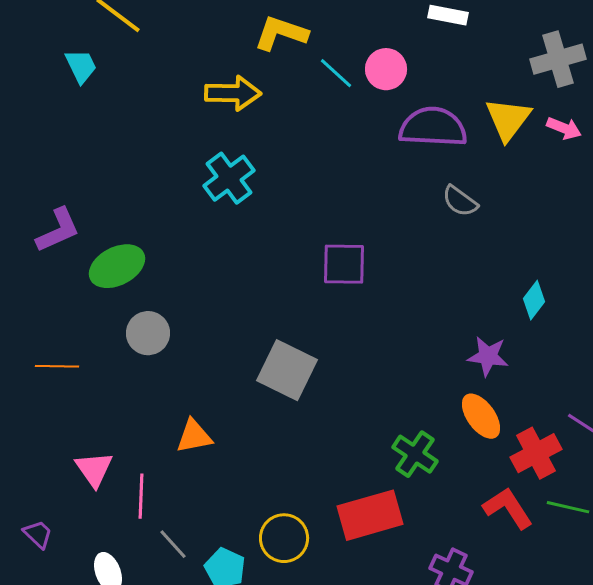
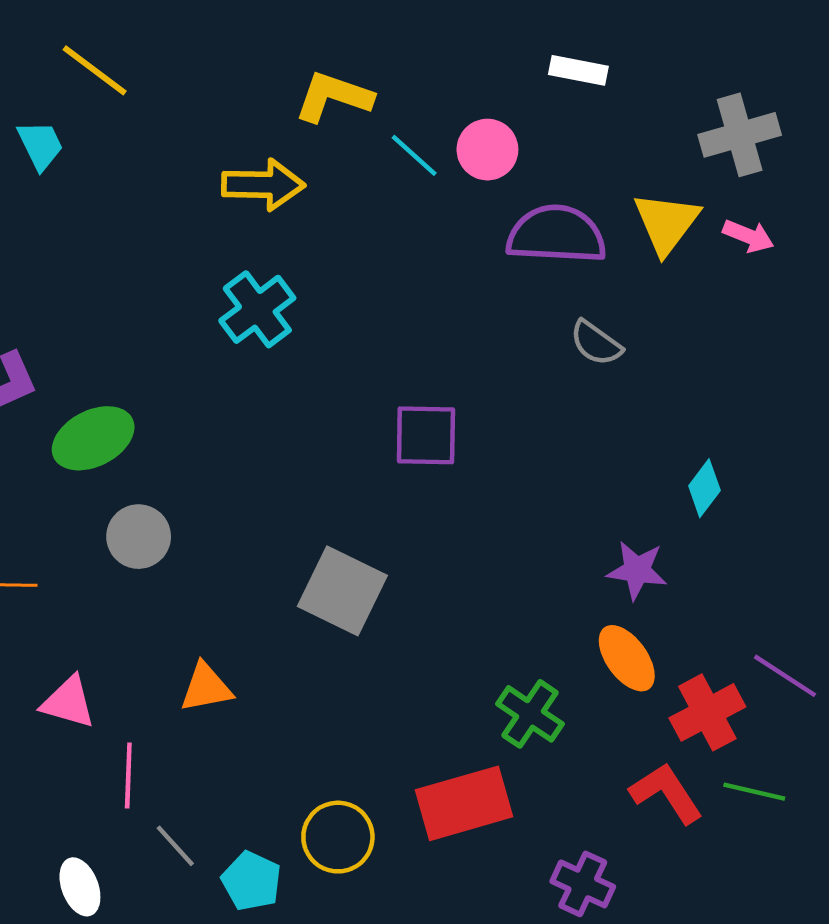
pink triangle: (94, 469) -> (68, 702), moved, turned -39

